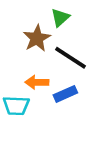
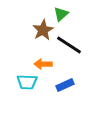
blue rectangle: (65, 94) -> (65, 85), moved

